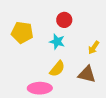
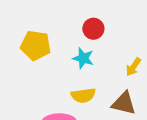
yellow semicircle: (57, 69) -> (83, 95), turned 42

